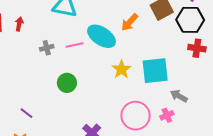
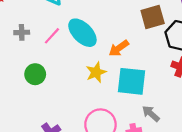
orange arrow: (130, 22) -> (119, 48), moved
pink line: (75, 45) -> (52, 36), turned -48

